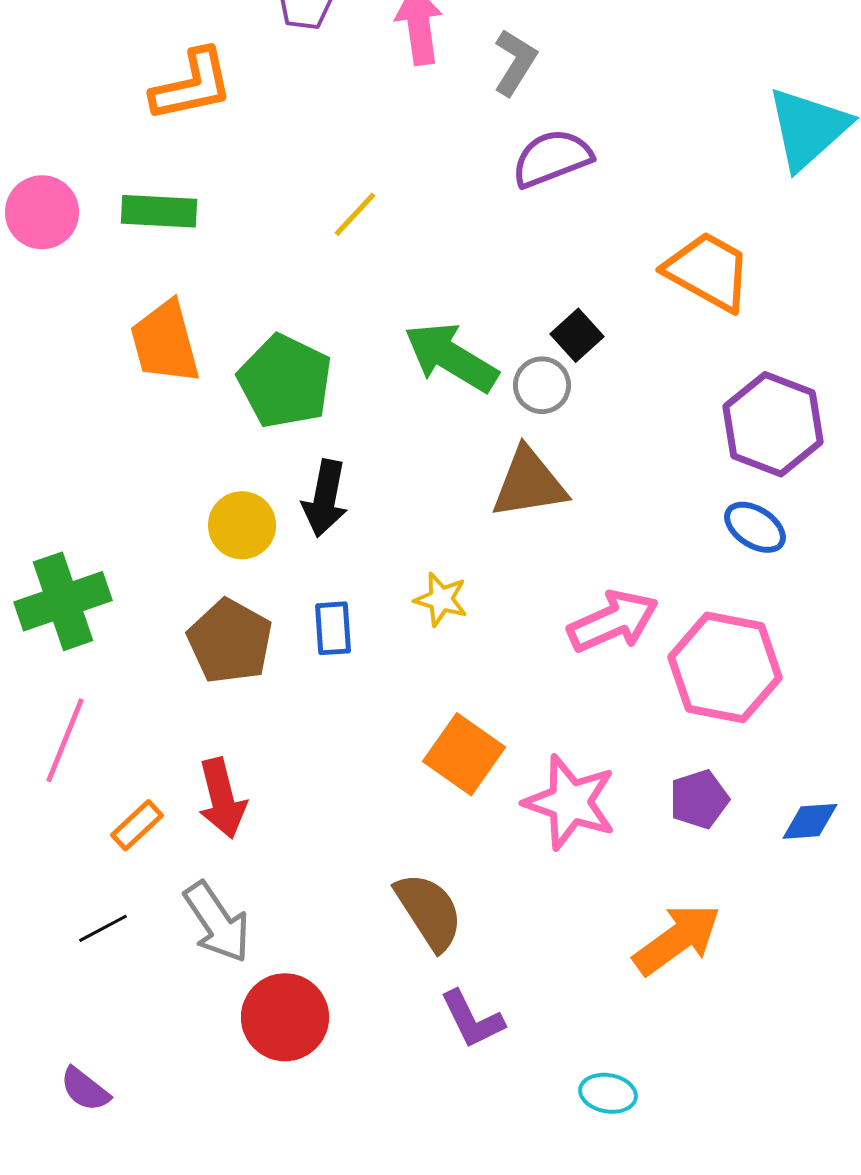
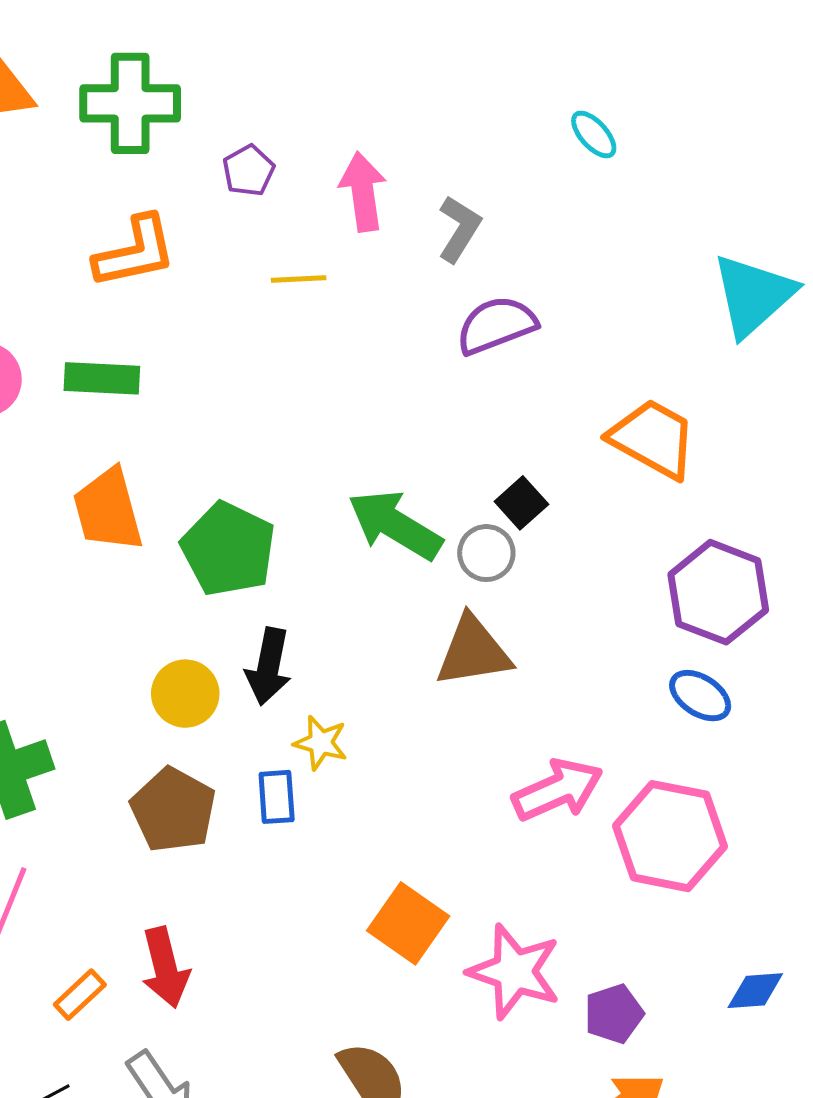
yellow line: (355, 214) -> (299, 279), moved, turned 44
yellow star: (441, 599) -> (321, 743), moved
purple pentagon: (699, 799) -> (614, 1014), moved

